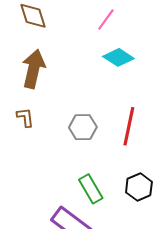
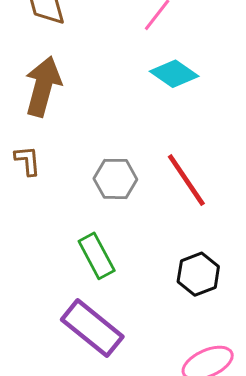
red line: (129, 126) -> (186, 180), turned -48
green rectangle: (91, 189) -> (97, 256), moved

